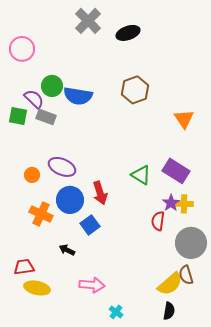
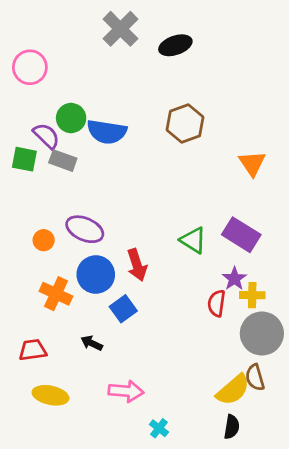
yellow cross: (184, 204) -> (252, 295), moved
red trapezoid: (24, 267) -> (33, 350), moved

